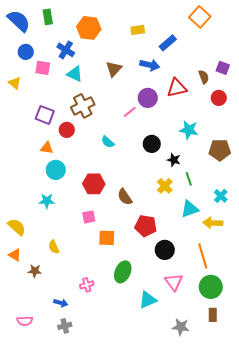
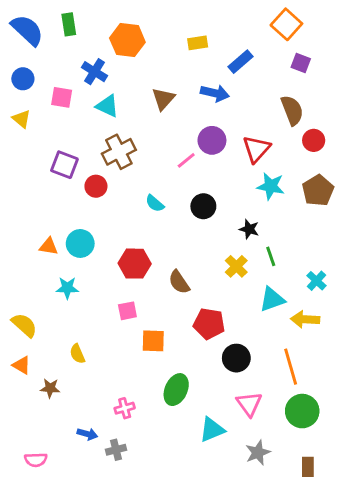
blue circle: (26, 52) -> (23, 79), moved
purple square: (223, 68) -> (301, 63), moved
brown semicircle: (204, 77) -> (292, 110), size x1.5
red triangle: (177, 88) -> (256, 149), moved, turned -35
black circle: (152, 144) -> (203, 206), moved
orange triangle: (47, 148) -> (49, 246), moved
brown pentagon: (220, 150) -> (318, 190), moved, turned -30
brown rectangle: (213, 315) -> (308, 467), moved
gray cross: (65, 326) -> (116, 450), moved
gray star: (181, 327) -> (258, 453), moved, turned -30

